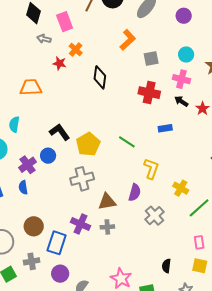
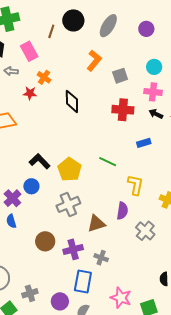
purple cross: (81, 224) -> (73, 249), turned -30
brown circle: (34, 226) -> (45, 241), moved
gray cross: (107, 227) -> (101, 258), moved, turned 32
blue rectangle: (57, 243) -> (83, 282), moved

